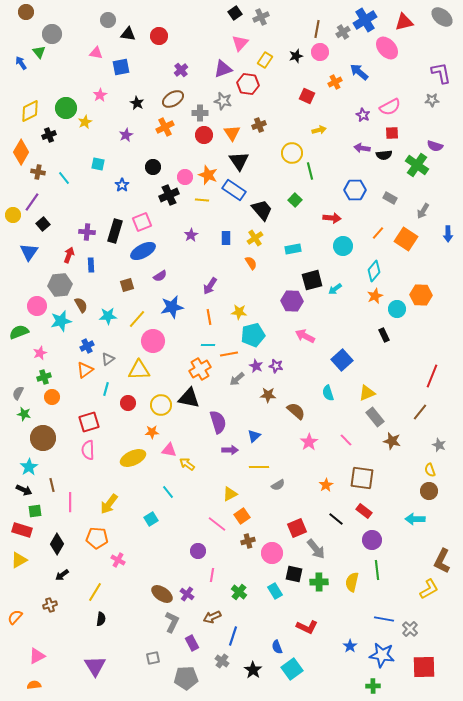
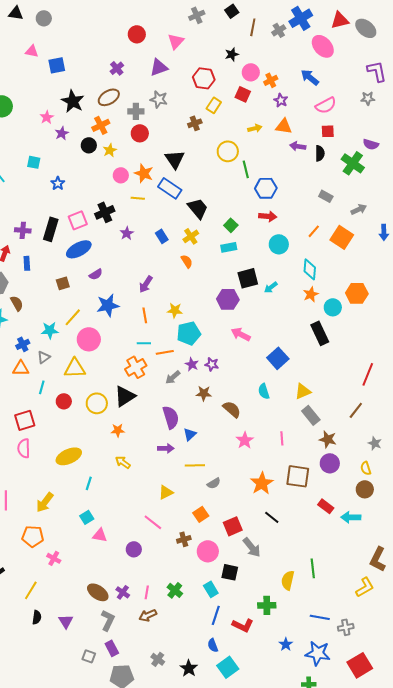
black square: (235, 13) -> (232, 11), moved
gray ellipse: (442, 17) -> (366, 28), moved
black triangle: (128, 34) -> (16, 13), moved
red circle: (159, 36) -> (137, 34), moved
pink circle: (320, 52) -> (251, 72), moved
yellow rectangle: (265, 60) -> (214, 105), moved
blue arrow: (359, 72) -> (310, 77), moved
red hexagon: (248, 84) -> (204, 78), moved
pink star: (100, 95) -> (47, 117), moved
black star: (137, 103) -> (73, 101), size x1.6
purple star: (363, 115) -> (281, 100), moved
yellow star: (85, 122) -> (110, 150), moved
orange triangle: (232, 133) -> (284, 126), moved, turned -48
black semicircle: (384, 155) -> (320, 153), turned -84
black circle: (153, 167) -> (89, 145), moved
blue hexagon: (355, 190) -> (266, 188), moved
black cross: (169, 195) -> (105, 212), moved
green square: (295, 200) -> (231, 225), moved
gray arrow: (423, 211) -> (359, 209), turned -147
blue rectangle: (226, 238) -> (162, 236), turned -32
cyan diamond: (374, 271) -> (310, 269), turned -35
cyan star: (108, 316) -> (50, 330), moved
black rectangle: (384, 335) -> (320, 333), size x1.6
orange triangle: (85, 370) -> (21, 368), turned 36
black triangle: (189, 398) -> (125, 396), turned -45
purple semicircle: (218, 422) -> (171, 417), moved
orange star: (152, 432) -> (118, 430), moved
pink line: (346, 440) -> (282, 438), turned 40
pink triangle: (169, 450) -> (100, 535), moved
orange star: (326, 485) -> (262, 483), size x1.6
cyan line: (168, 492) -> (89, 483), moved, turned 56
red rectangle: (364, 511) -> (326, 506), moved
orange square: (242, 516) -> (201, 514), moved
purple circle: (372, 540) -> (330, 463), moved
pink line: (212, 575) -> (147, 592), moved
green cross: (319, 582) -> (267, 605), moved
gray cross: (410, 629) -> (346, 627), turned 35
blue line: (233, 636) -> (216, 615), moved
purple rectangle: (192, 643) -> (112, 648), moved
gray square: (153, 658) -> (89, 656), turned 32
purple triangle: (95, 666) -> (66, 621), moved, size x0.7
red square: (424, 667) -> (360, 665), turned -30

